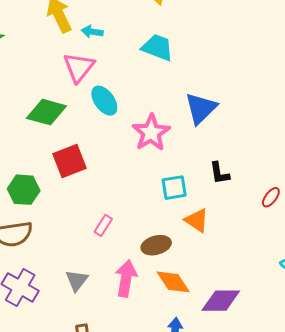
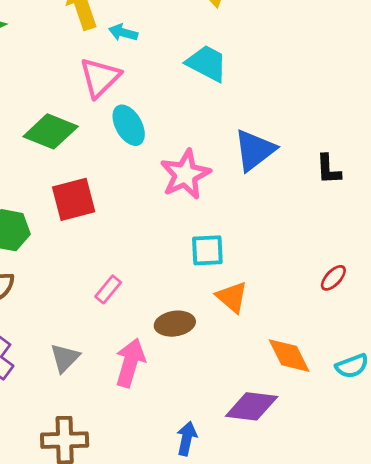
black L-shape: (219, 173) -> (328, 169), moved
orange diamond: (173, 282) -> (289, 356), moved

